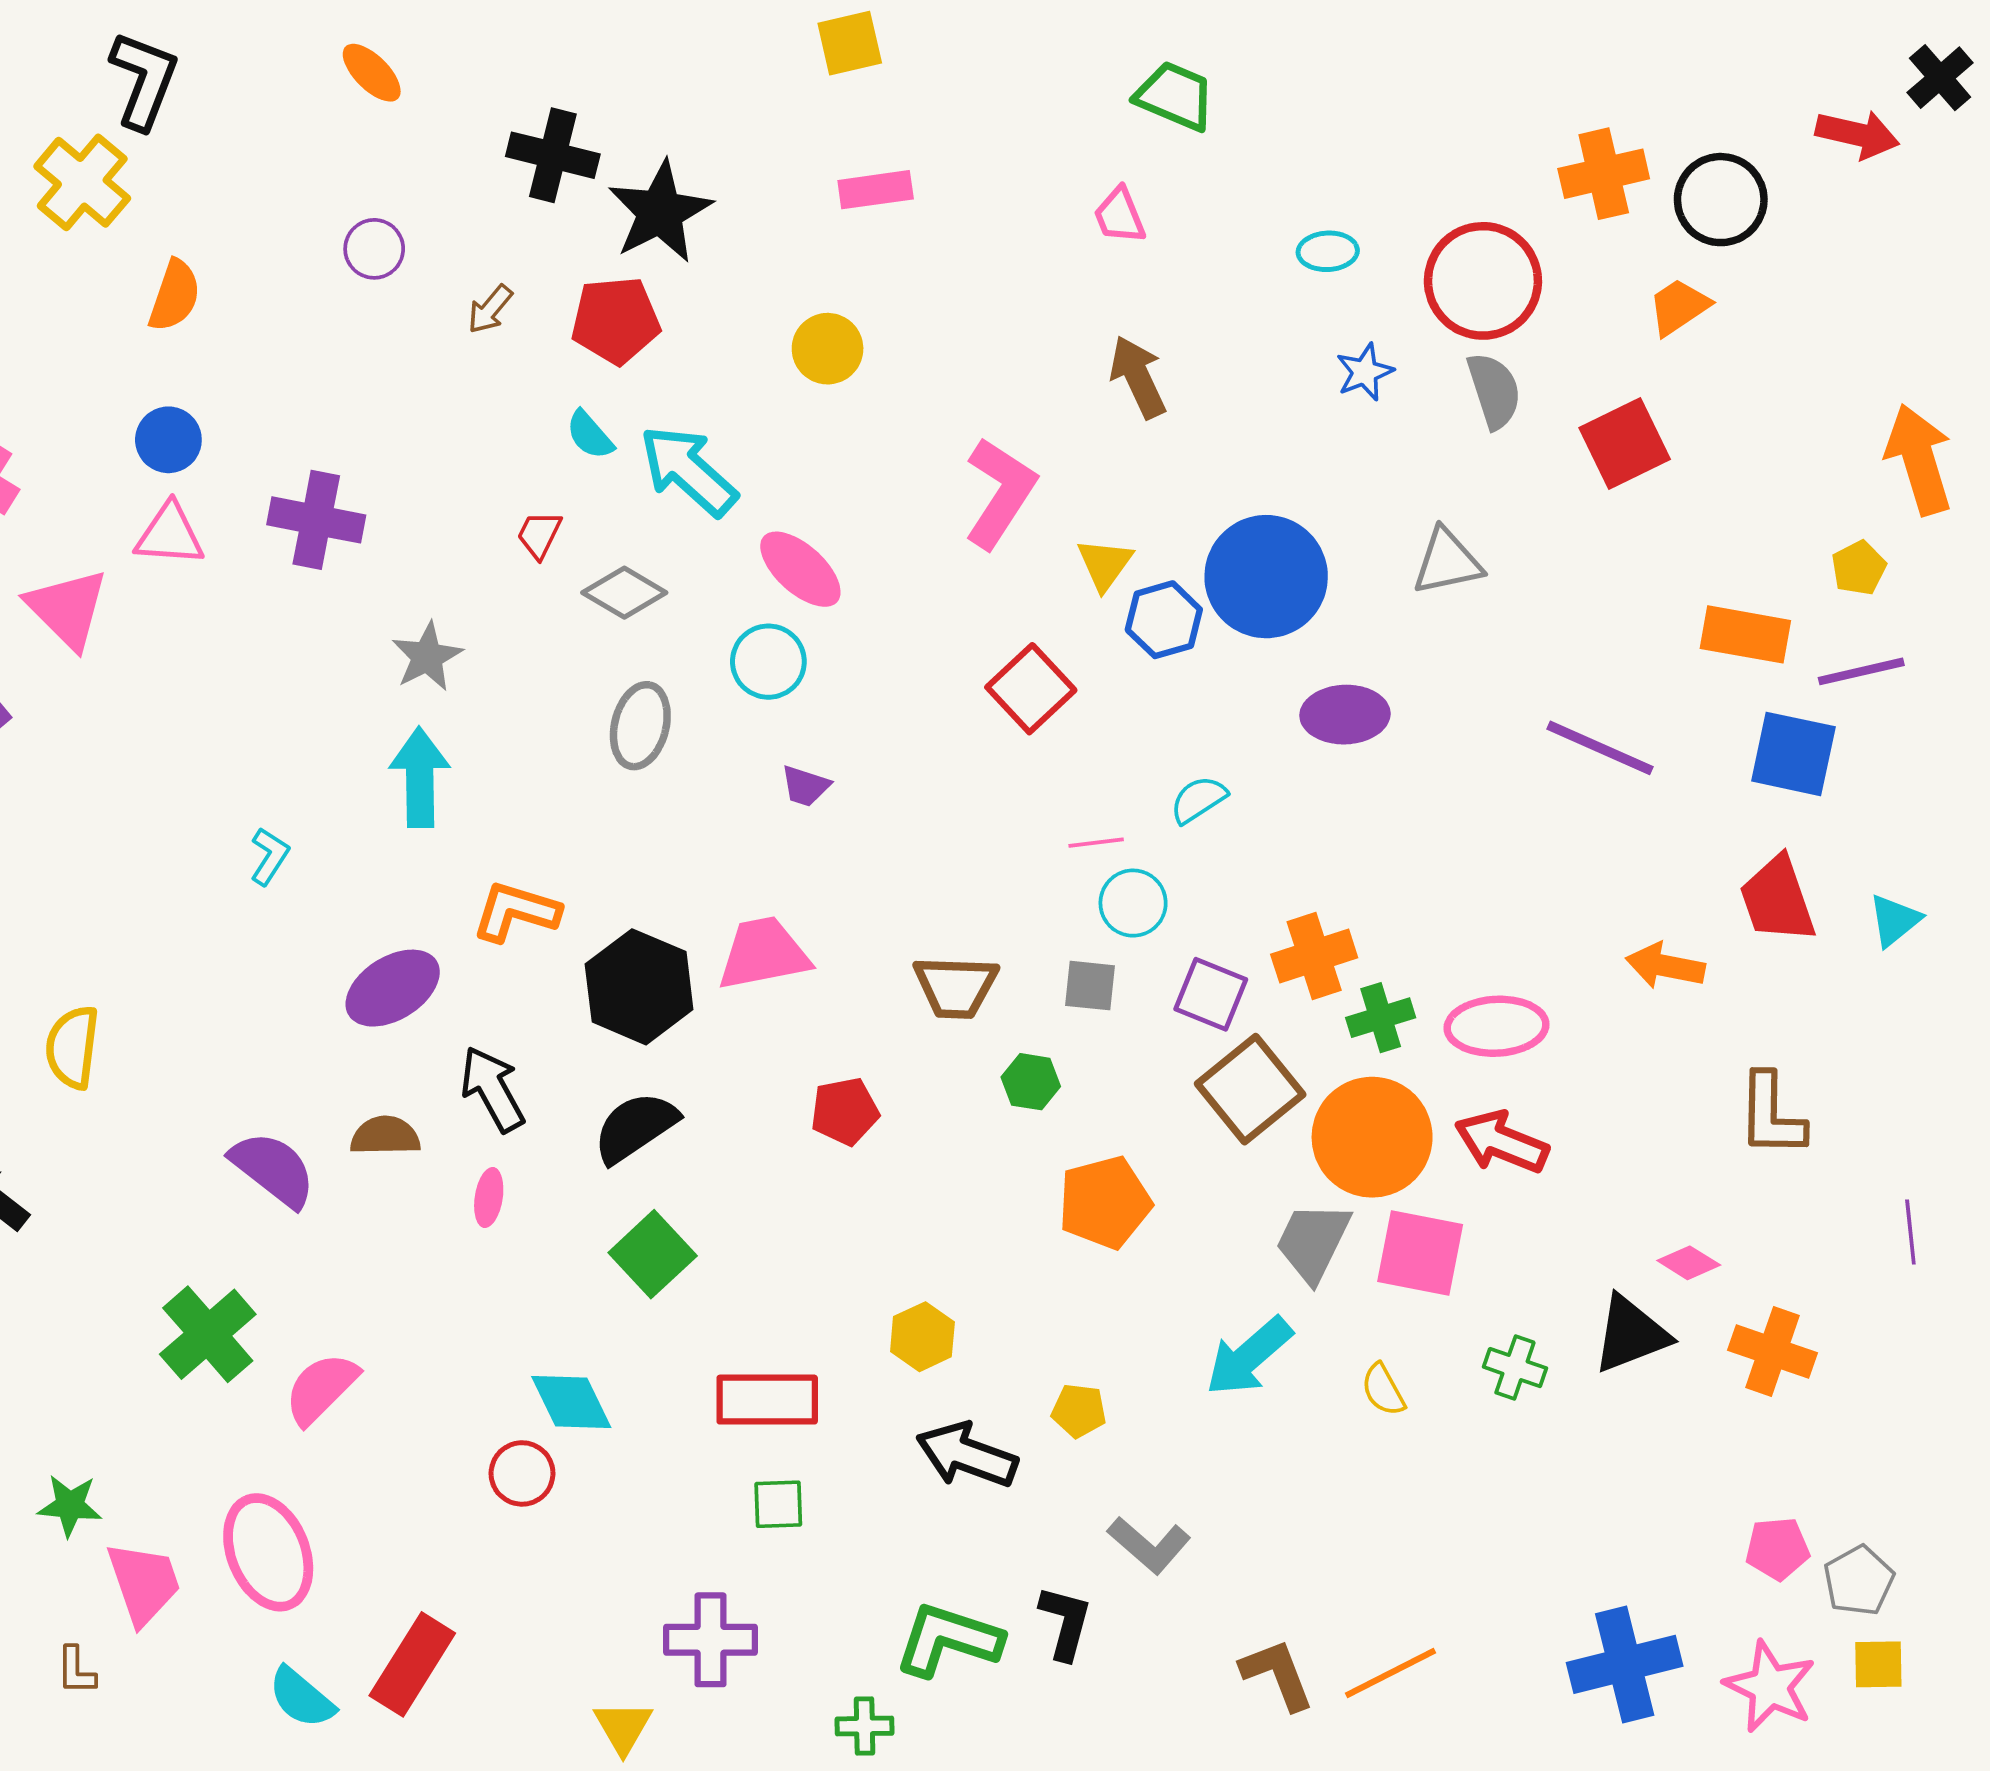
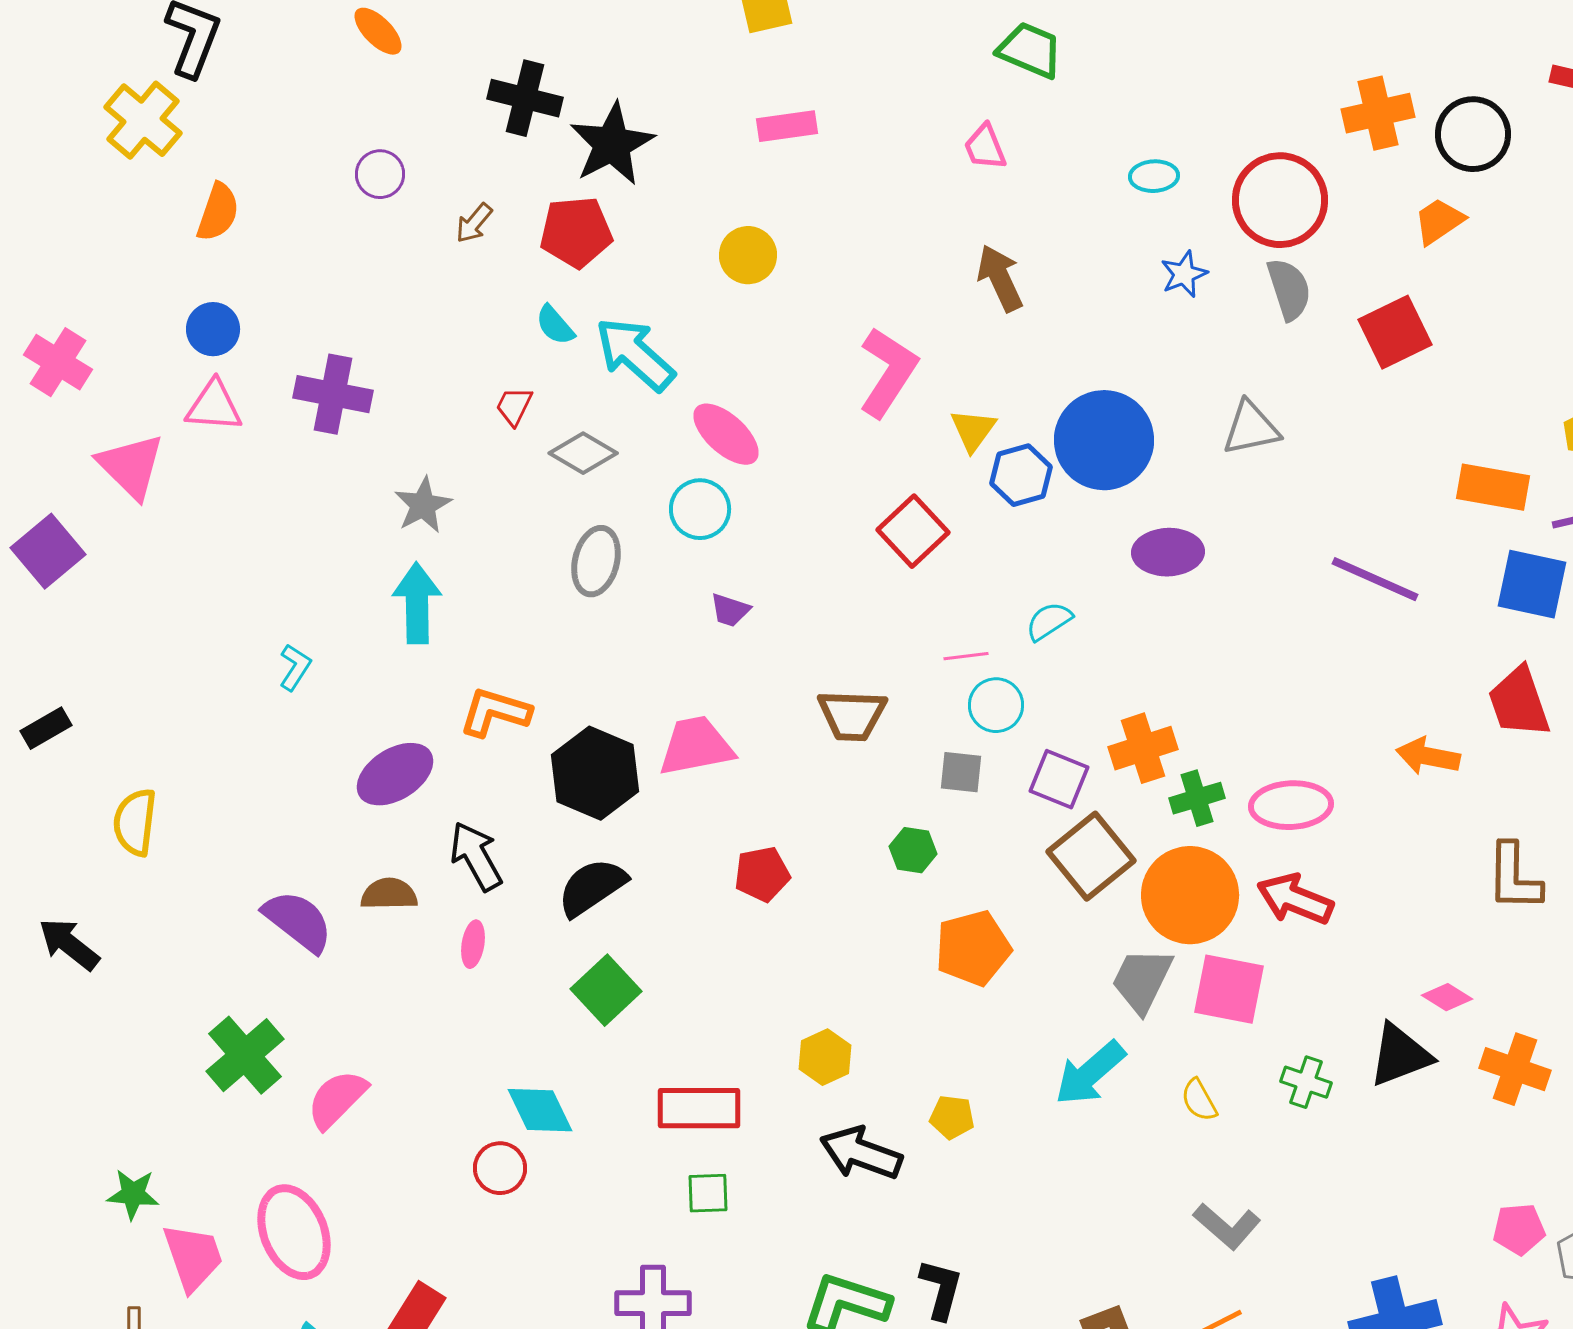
brown trapezoid: (956, 987) -> (852, 715), moved
gray L-shape: (1149, 1545) -> (1227, 1226), moved

